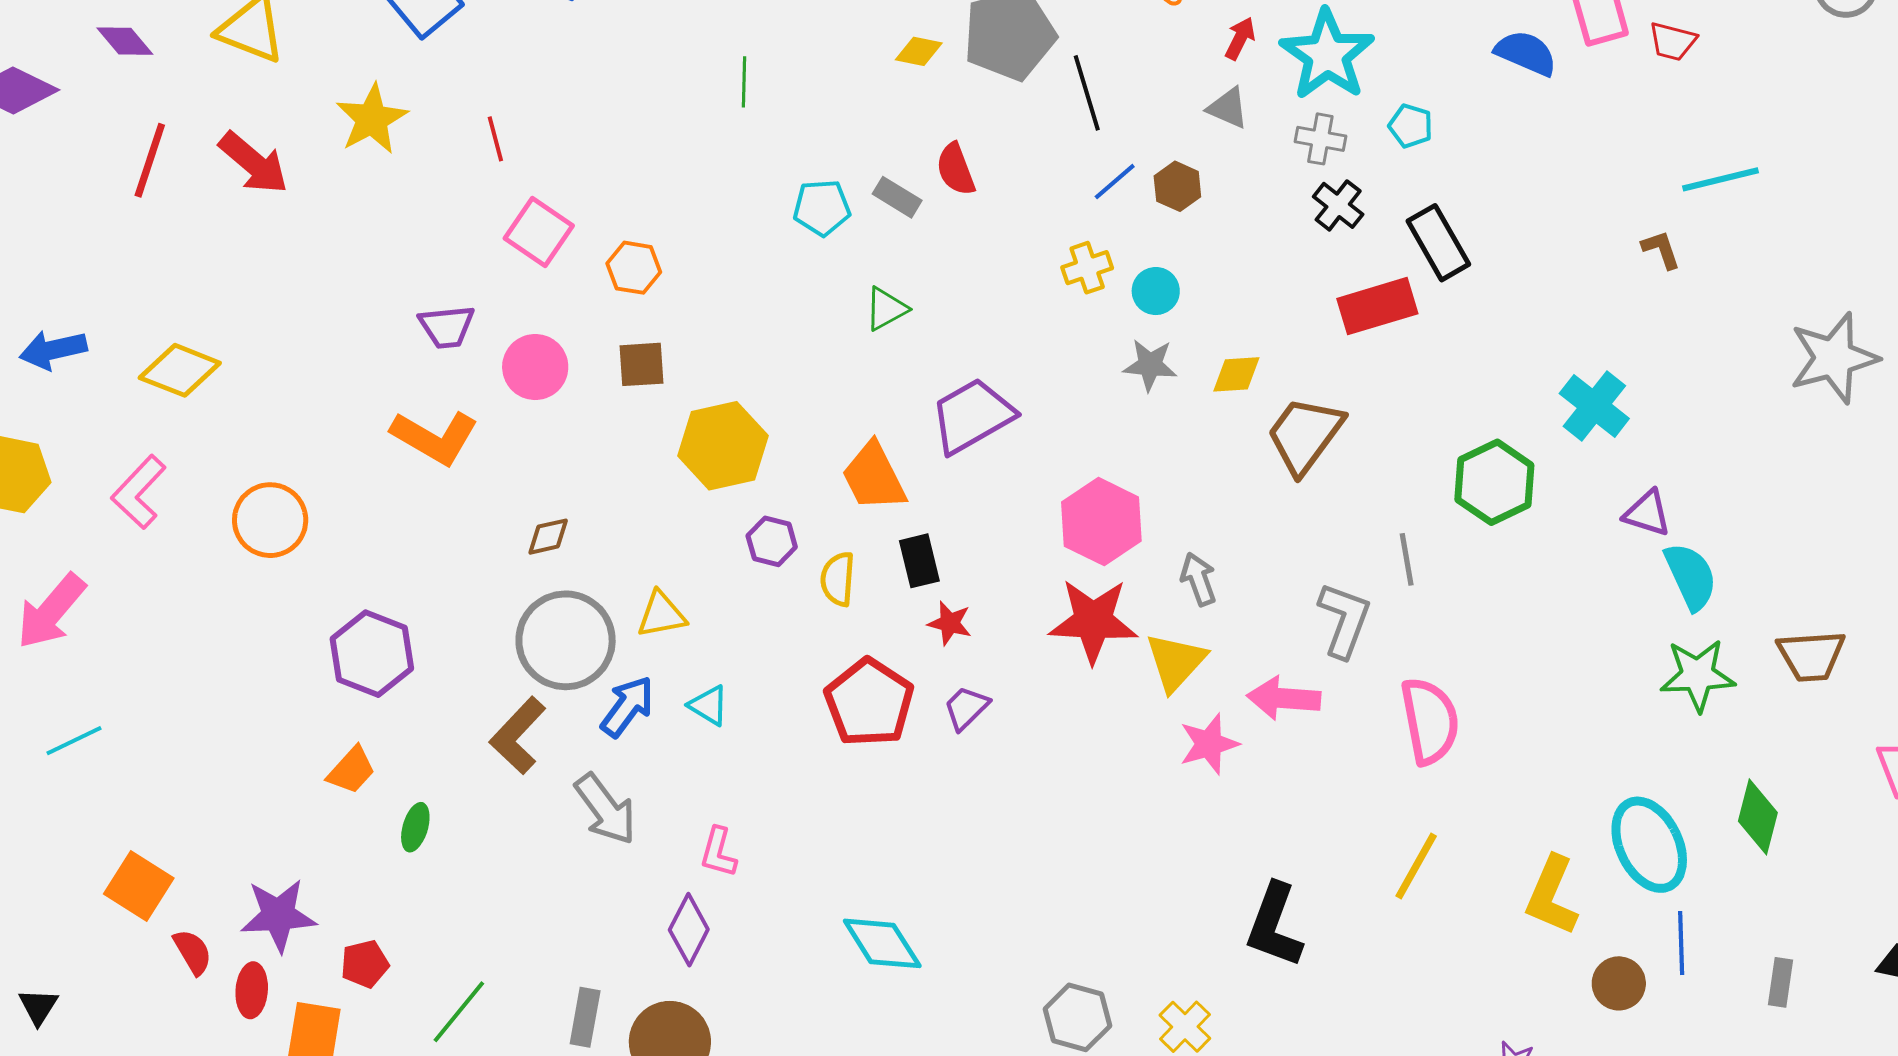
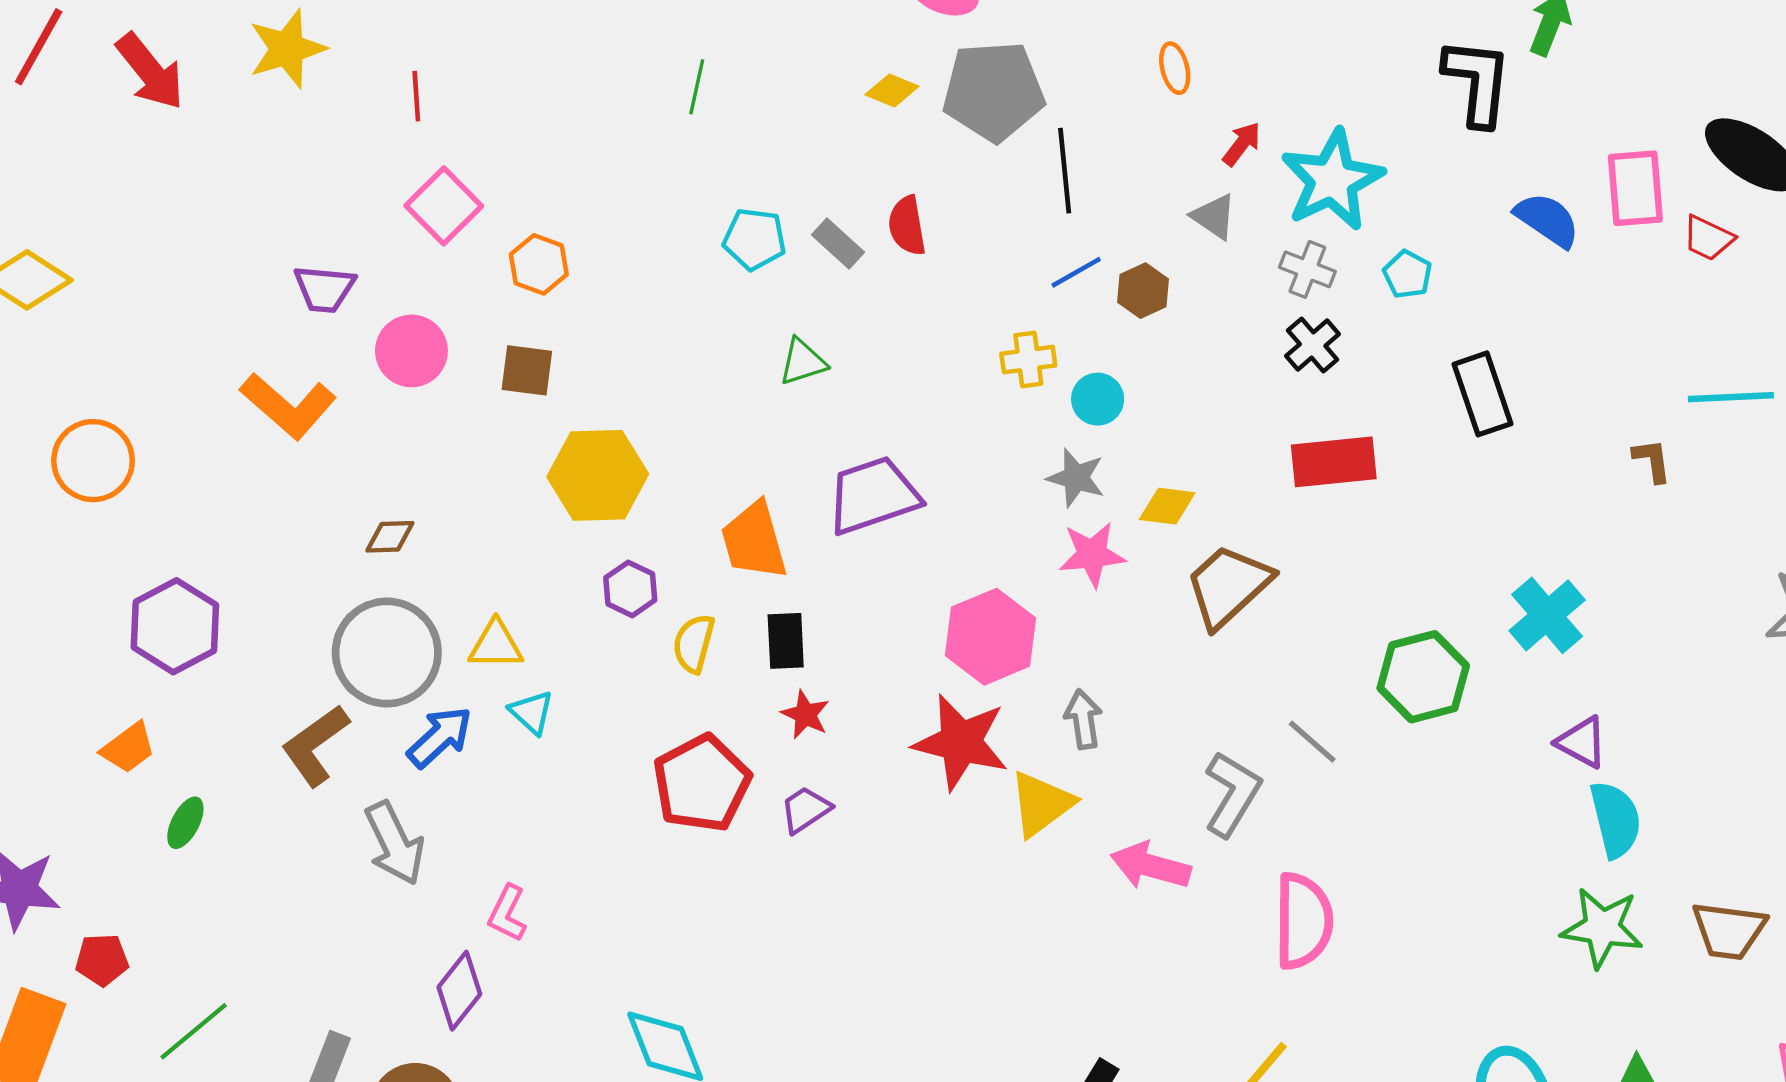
black rectangle: (1438, 243) -> (1483, 394), moved
gray line: (1407, 559) -> (1312, 742), turned -50
cyan triangle: (709, 705) -> (532, 712), moved
pink star: (1209, 744) -> (1092, 554), moved

